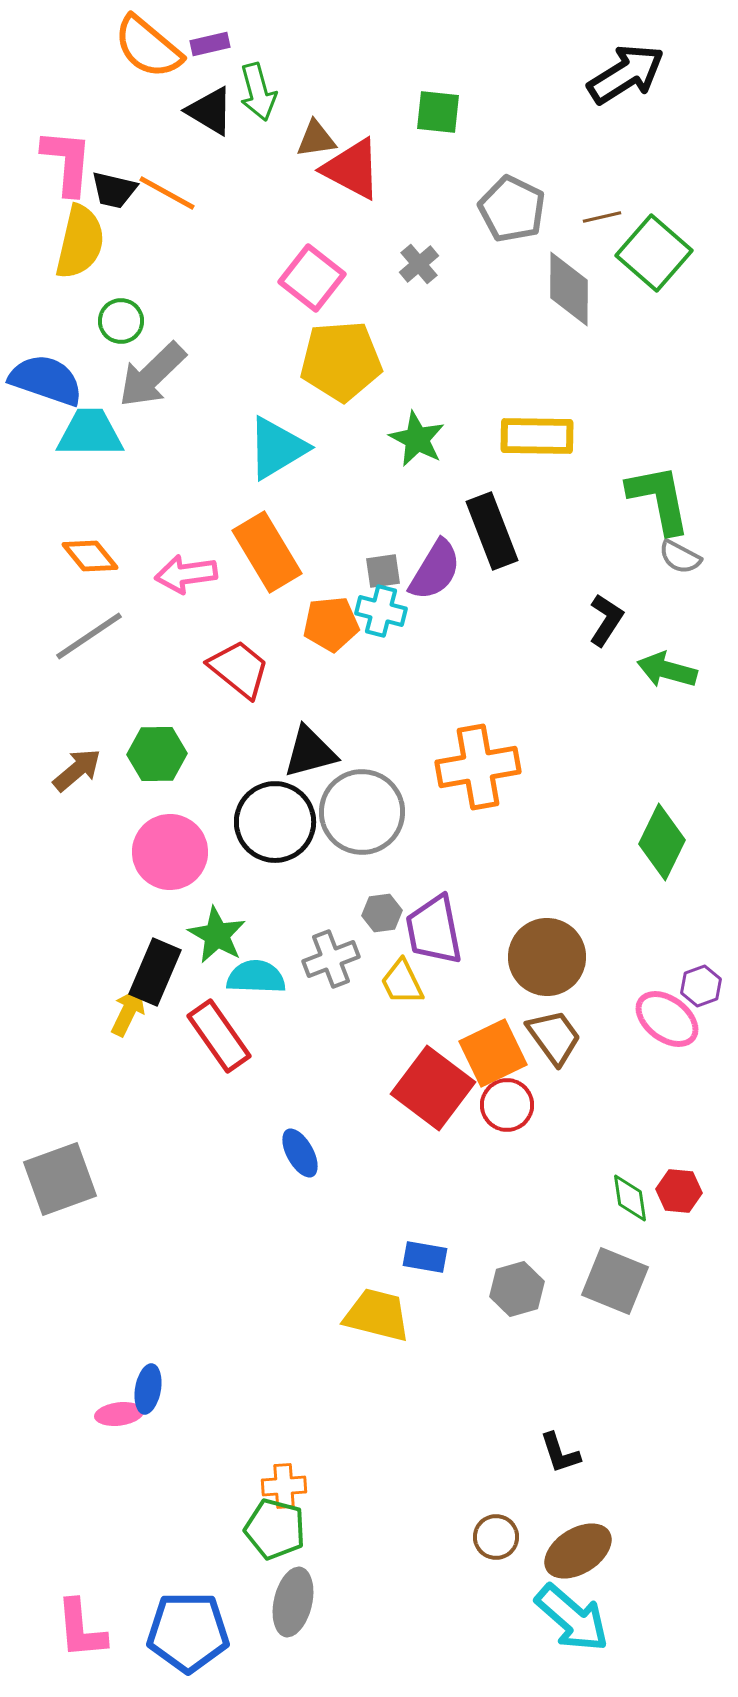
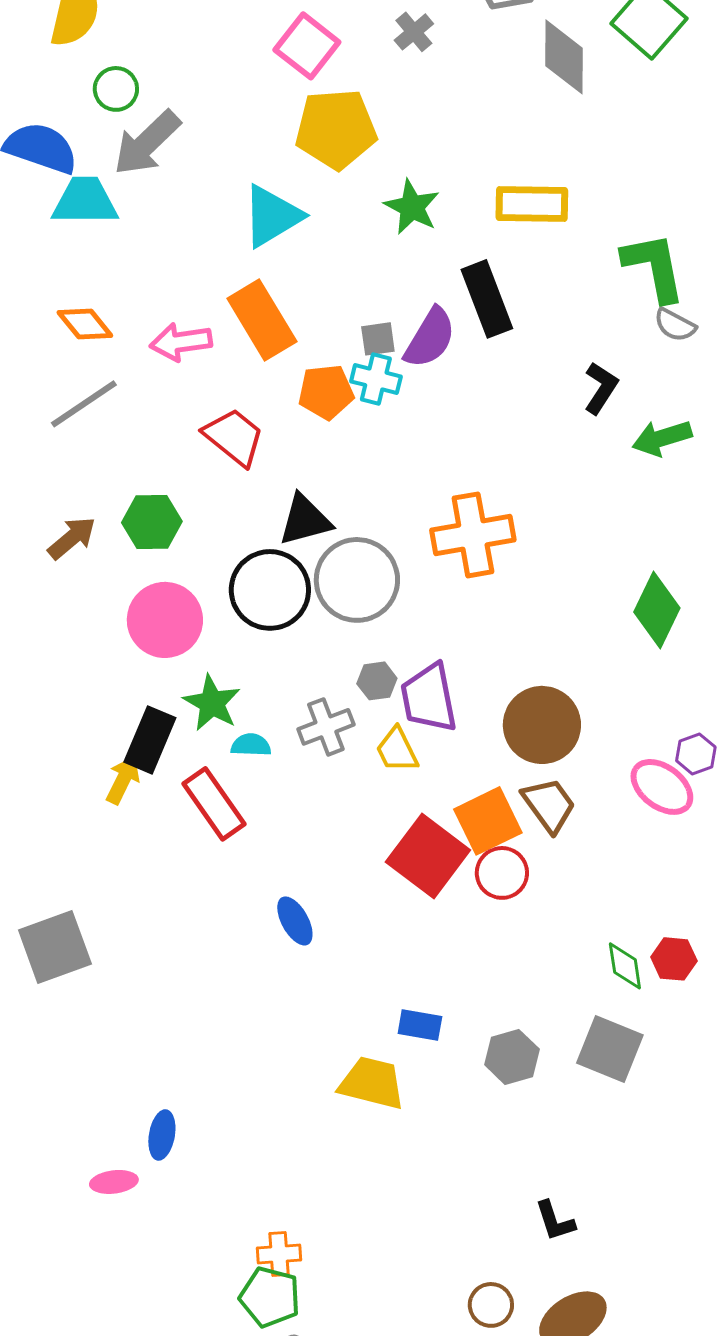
green arrow: (667, 670) -> (662, 438), turned -32
cyan semicircle: (256, 977) -> (251, 745), size x0.7
blue ellipse: (148, 1389) -> (162, 1135), moved

